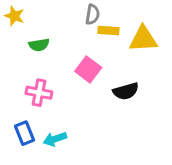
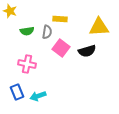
gray semicircle: (93, 14) -> (47, 32), moved
yellow rectangle: (108, 30) -> (60, 19), moved
black semicircle: (126, 91) -> (87, 51), moved

